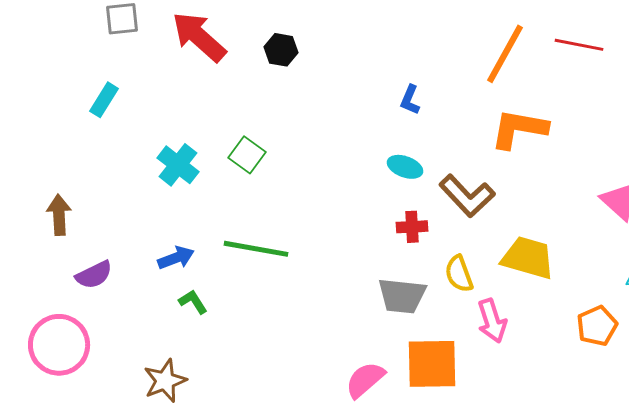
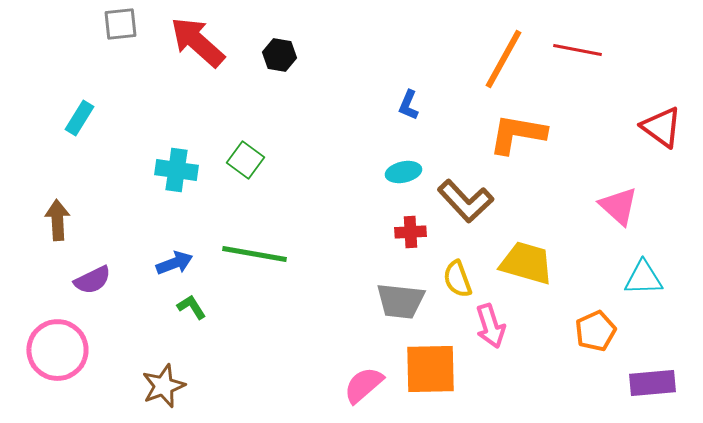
cyan rectangle: (104, 100) -> (79, 118), moved
cyan cross: (178, 165) -> (176, 170), turned -30
cyan ellipse: (405, 167) -> (403, 172), turned -32

